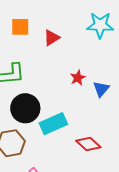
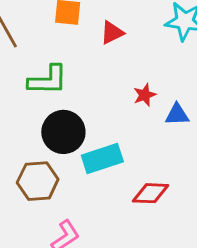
blue triangle: (101, 89) -> (177, 115), turned 42
red diamond: (88, 144) -> (151, 193), turned -45

